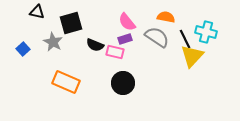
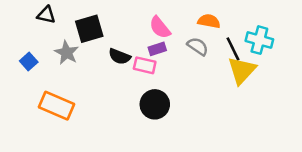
gray semicircle: (157, 37) -> (198, 46), size x0.7
orange rectangle: (66, 82) -> (56, 106), moved

